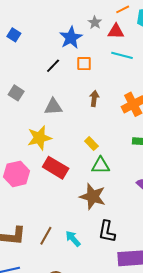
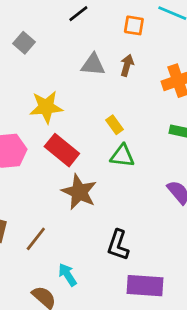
orange square: (84, 64) -> (134, 25), moved
gray triangle: (53, 107) -> (93, 65), moved
brown star: (93, 197) -> (79, 192), moved
cyan arrow: (73, 239) -> (68, 275), moved

